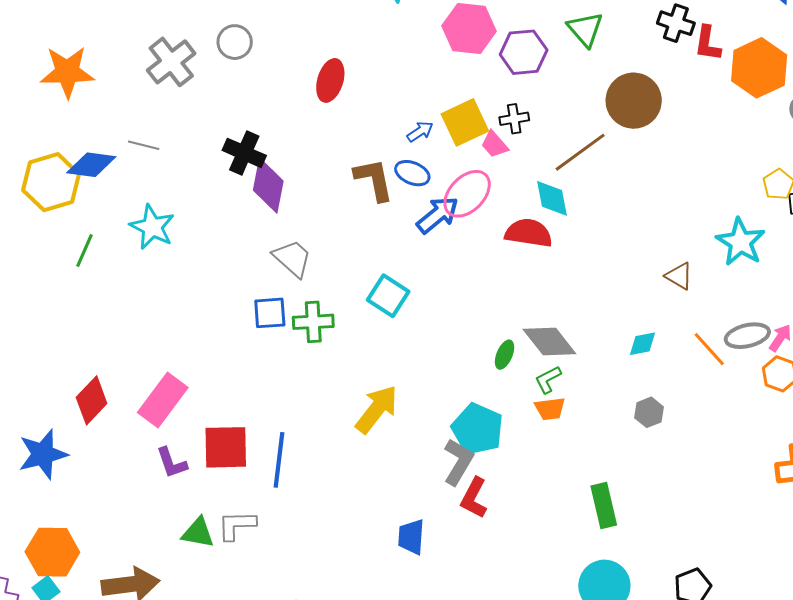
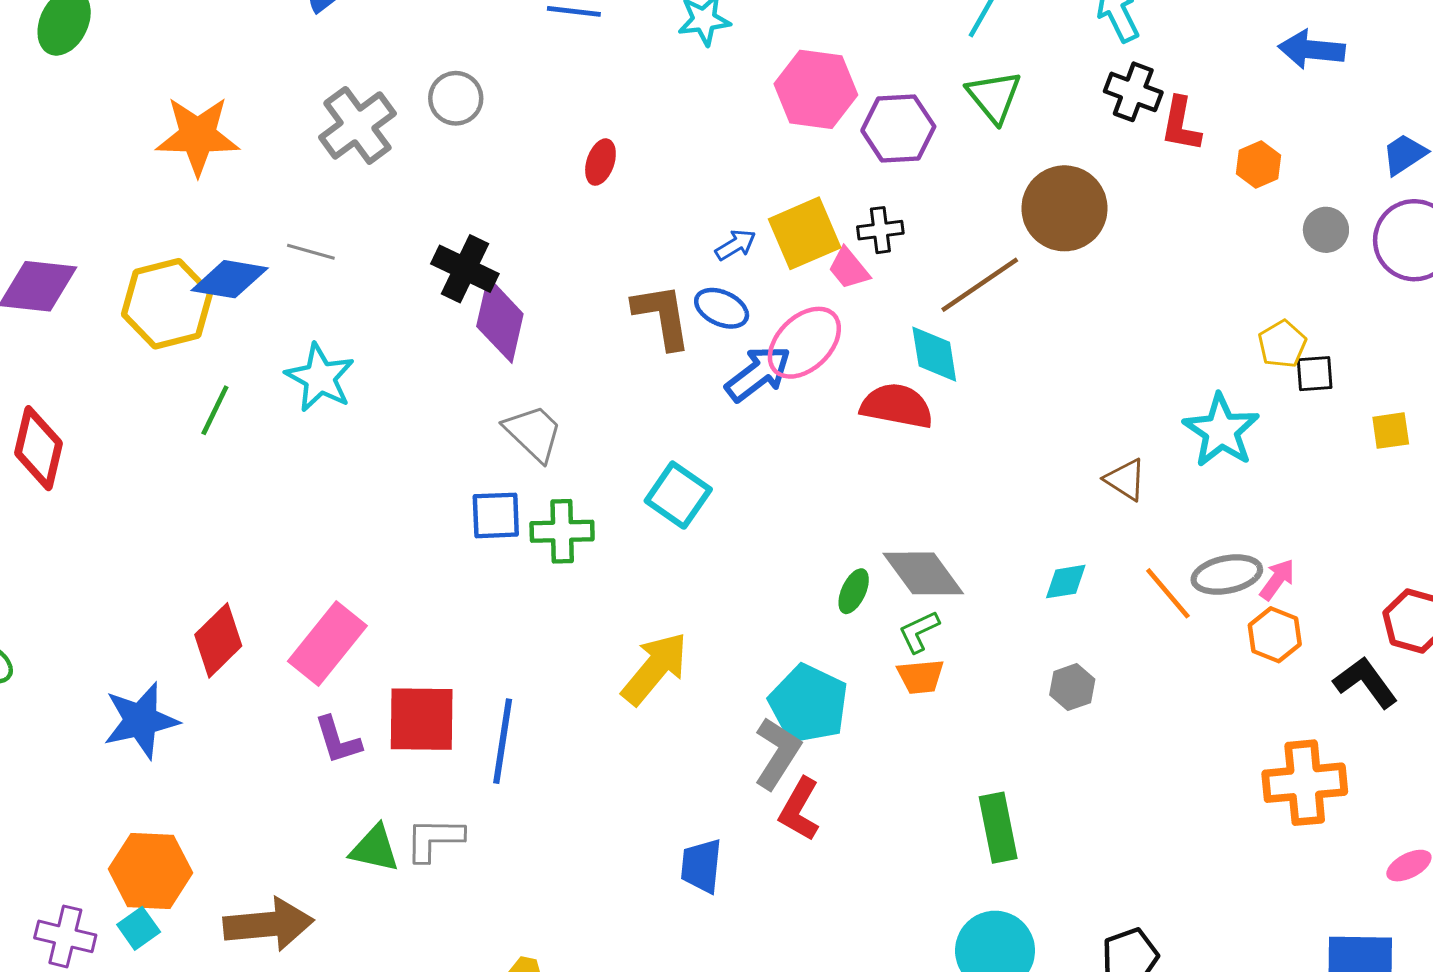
orange hexagon: (759, 68) -> (1258, 164), size x0.5
red ellipse: (330, 80) -> (600, 162), size x0.7

